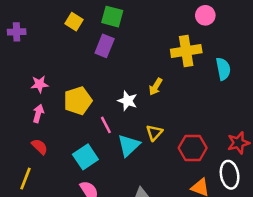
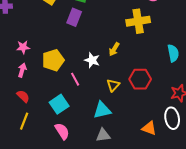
cyan semicircle: (223, 69) -> (173, 53), moved
cyan triangle: (129, 145) -> (102, 110), moved, turned 30
red hexagon: (193, 148) -> (140, 79), moved
yellow line: (26, 179) -> (24, 121), moved

